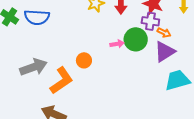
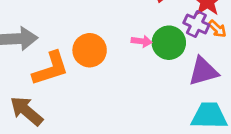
orange arrow: (164, 33) -> (217, 29), moved
orange circle: (84, 60) -> (90, 50), size x1.5

